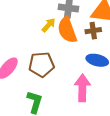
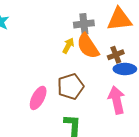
brown cross: (93, 31) -> (116, 55), moved

